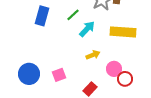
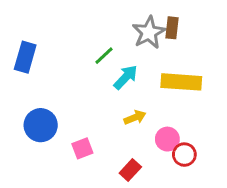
blue rectangle: (42, 16) -> (25, 57), moved
blue circle: (29, 74) -> (41, 125), moved

